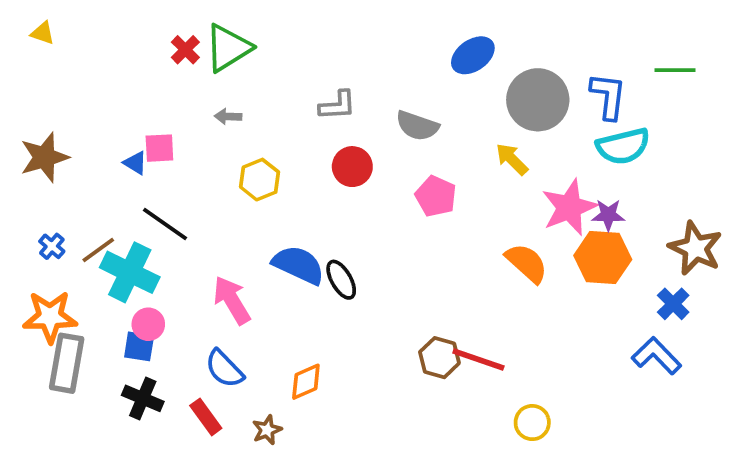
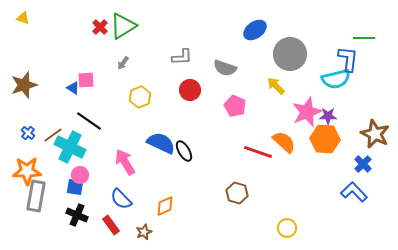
blue L-shape: (608, 96) -> (348, 59), moved
gray arrow: (228, 117) -> (123, 63), turned -56
red line: (478, 359) -> (258, 152), moved

